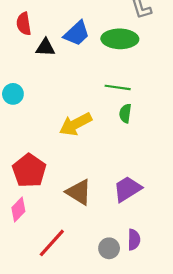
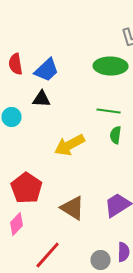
red semicircle: (24, 24) -> (16, 64), moved
blue trapezoid: (77, 33) -> (47, 70), moved
black triangle: (45, 47) -> (42, 99), moved

